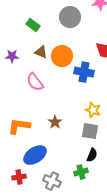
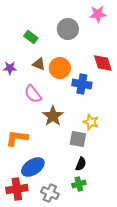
brown star: (55, 122) -> (53, 116), moved, size x1.5
gray square: (90, 131) -> (78, 139), moved
black semicircle: (92, 155) -> (81, 164), moved
red cross: (19, 177) -> (17, 189), size x1.5

